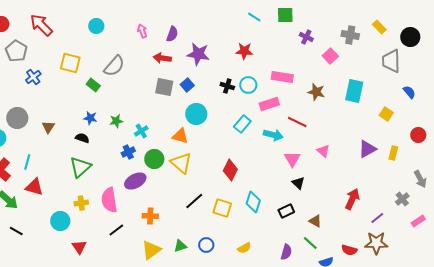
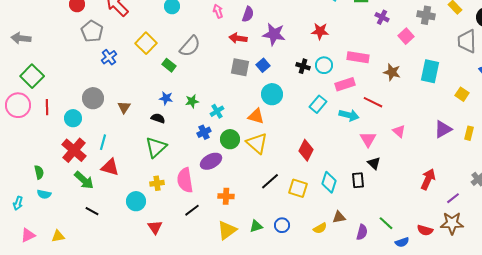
yellow square: (70, 63) -> (146, 43), turned 30
black rectangle: (286, 211) -> (358, 180), moved, turned -70
brown triangle: (315, 221) -> (339, 217), moved, turned -40

